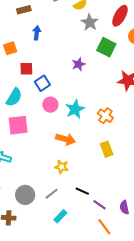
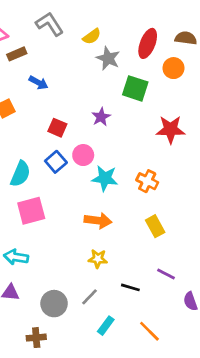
blue arrow: (37, 33) -> (38, 83), turned 120
red square: (26, 69) -> (57, 128), moved, turned 32
blue square: (42, 83) -> (56, 162), moved
pink circle: (50, 105) -> (83, 155), moved
cyan star: (75, 109) -> (105, 178), turned -30
purple line: (99, 205) -> (166, 274), moved
orange line: (104, 227) -> (149, 331), moved

